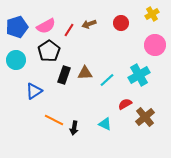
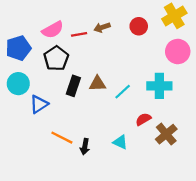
yellow cross: (152, 14) -> (174, 16), size x1.5
blue pentagon: (17, 27) -> (18, 48), moved
red line: (69, 30) -> (79, 34), turned 48
cyan circle: (16, 60) -> (18, 84), moved
cyan cross: (139, 75) -> (159, 86), turned 30

